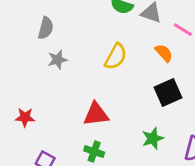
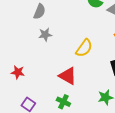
yellow semicircle: (116, 57) -> (84, 48), moved
red triangle: (96, 114) -> (68, 76), turned 30

